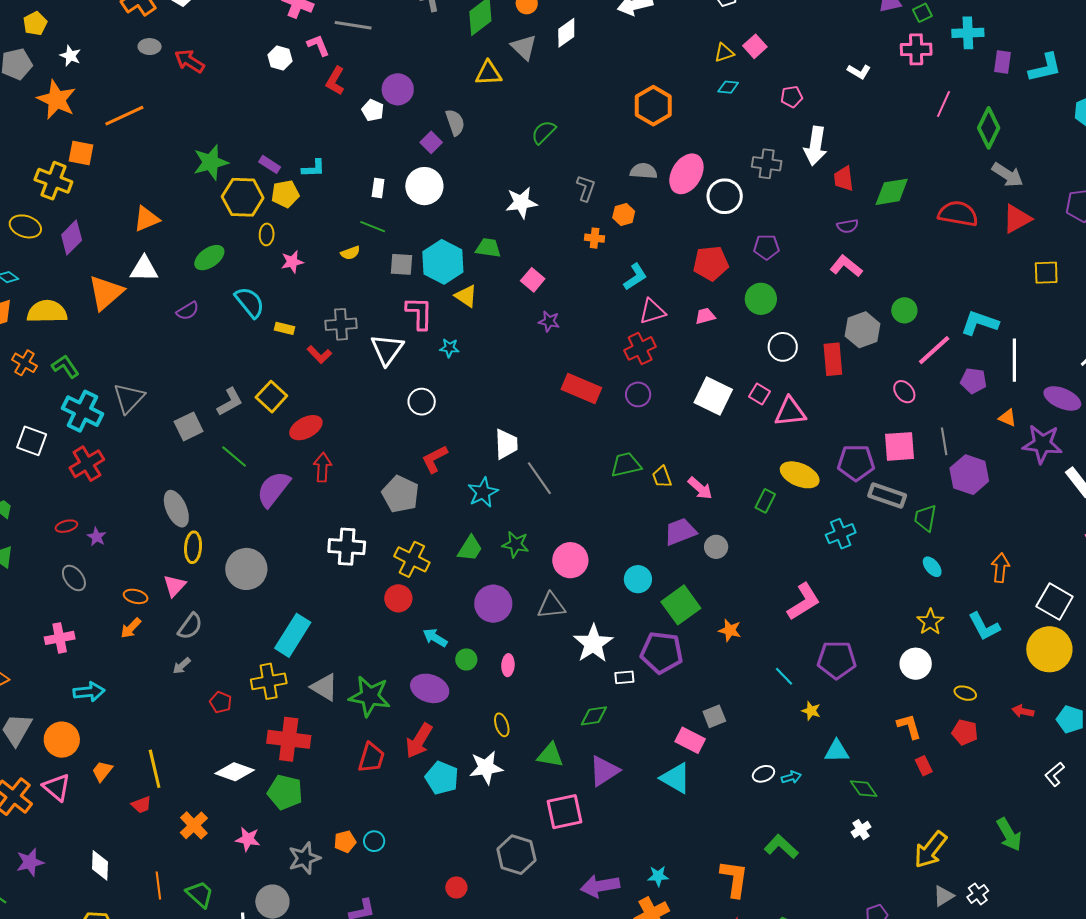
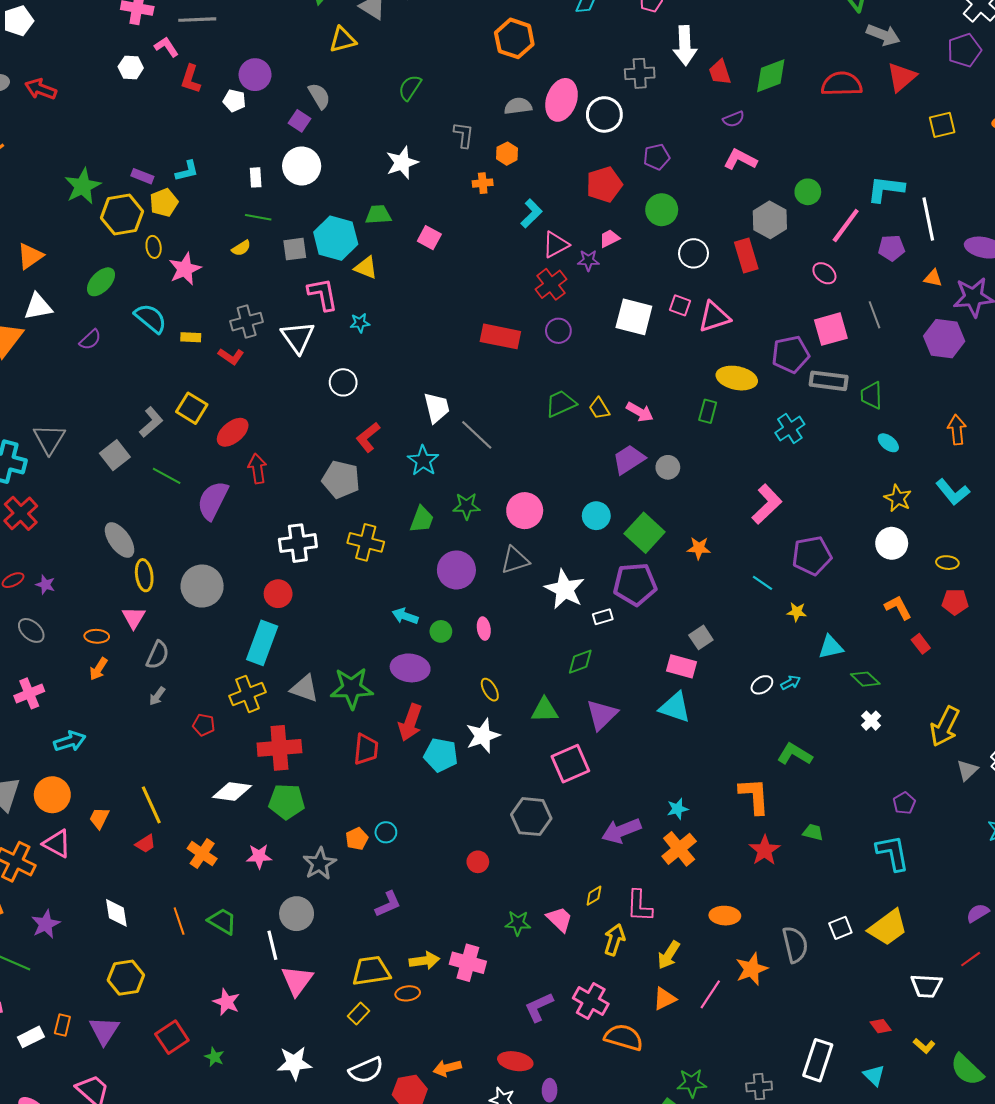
pink star: (292, 262) -> (185, 269), size x1.4
purple star: (549, 321) -> (588, 260), moved
purple hexagon: (969, 475) -> (944, 339), moved
red circle: (398, 598) -> (278, 594), moved

